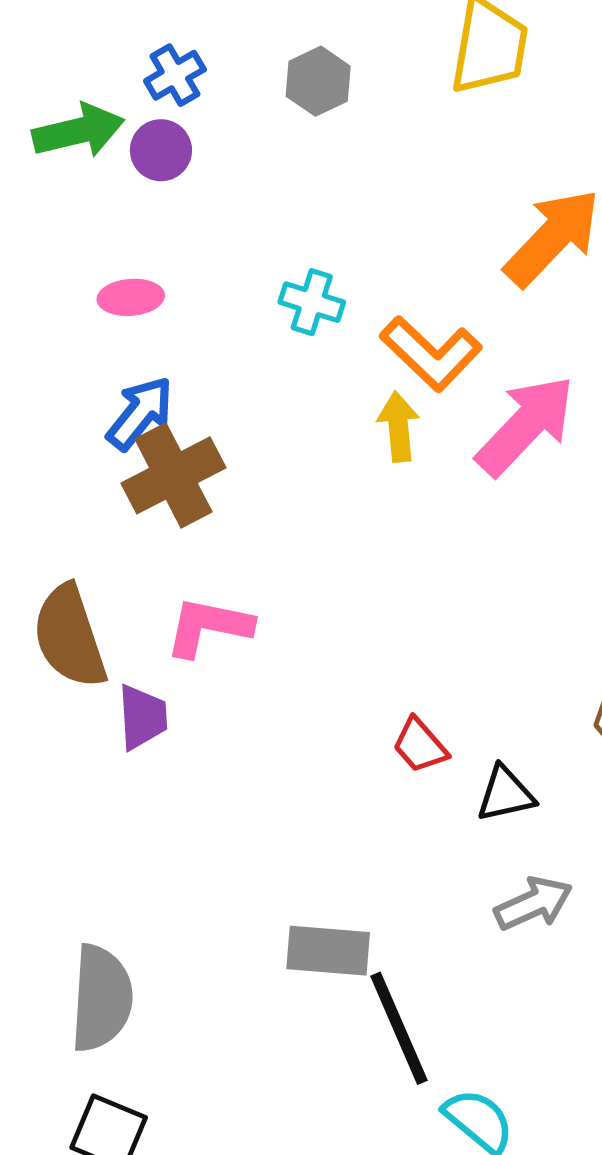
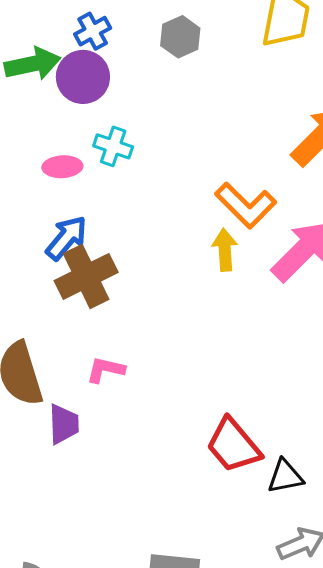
purple circle: (161, 150) -> (83, 77), size x1.4
cyan cross: (312, 302) -> (113, 146), moved
pink L-shape: (208, 627) -> (105, 370), size x0.7
red trapezoid: (420, 745) -> (233, 445), size x1.6

